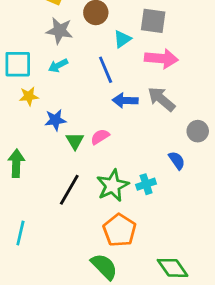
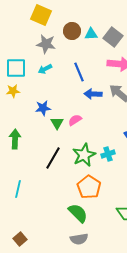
gray square: (153, 21) -> (113, 37), turned 30
cyan triangle: (122, 39) -> (91, 34), moved, turned 32
yellow star: (29, 96) -> (13, 91), moved

